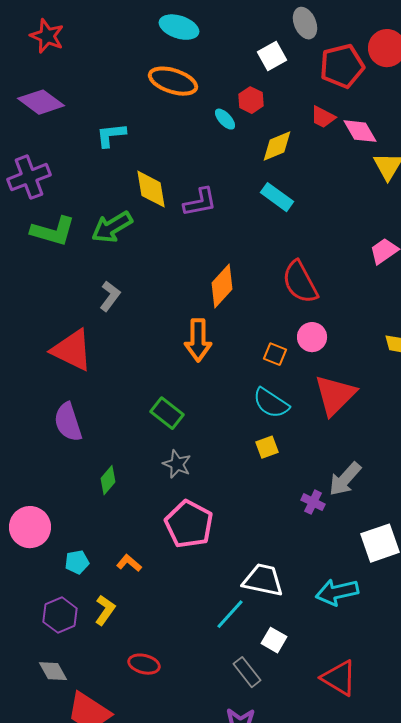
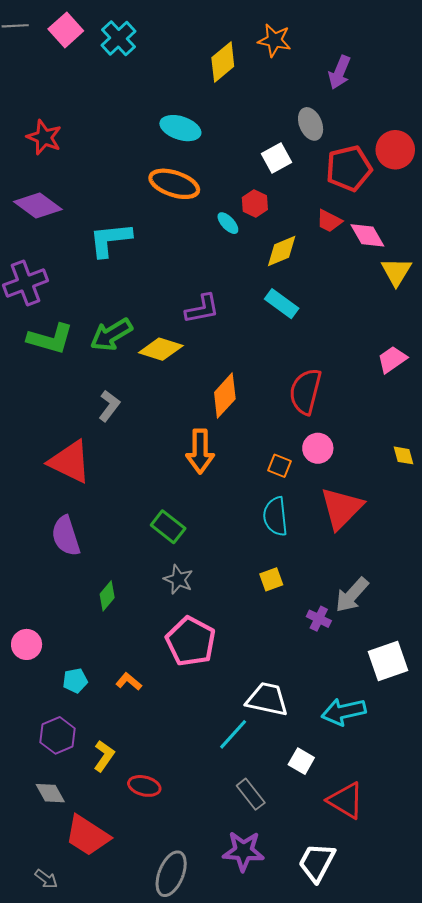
cyan L-shape: (111, 135) -> (110, 240), size x1.4
yellow diamond: (151, 189) -> (161, 349), moved, turned -63
red semicircle: (300, 282) -> (305, 391), turned 42
cyan semicircle: (271, 403) -> (275, 516), turned 51
yellow square: (267, 447) -> (271, 579), moved
pink circle: (30, 527) -> (27, 644), size x0.7
yellow L-shape: (105, 610) -> (104, 756), moved
white square: (274, 640) -> (301, 761), moved

